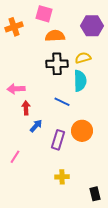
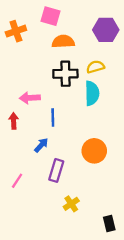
pink arrow: (16, 89) -> (30, 98), moved
blue line: (62, 102) -> (53, 117), moved, turned 63
red arrow: (26, 108) -> (14, 121), moved
purple rectangle: (58, 140) -> (56, 170), moved
yellow cross: (62, 177) -> (71, 204), turned -32

